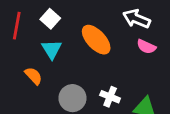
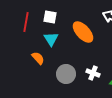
white square: (50, 19) -> (50, 17), turned -32

